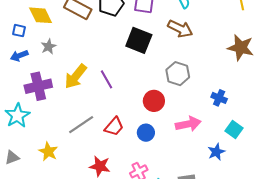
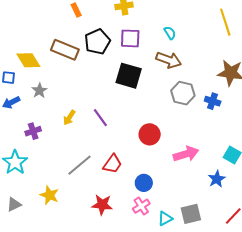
gray hexagon: (178, 74) -> (183, 93), moved
yellow arrow: (76, 76) -> (69, 118), size x0.6
purple cross: (38, 86) -> (33, 131), size x0.6
blue cross: (219, 98) -> (213, 101), moved
blue circle: (146, 133) -> (144, 183), moved

